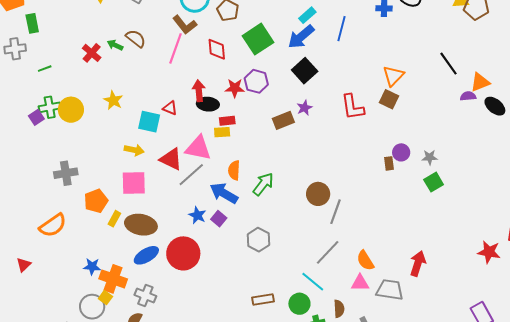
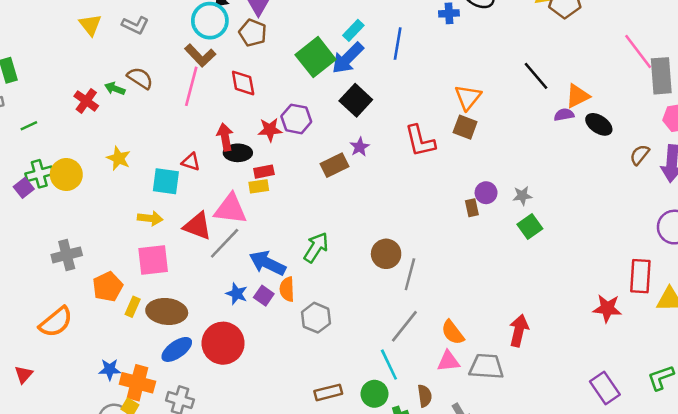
green square: (258, 39) -> (316, 57), moved
orange semicircle: (234, 170) -> (287, 289), moved
cyan line: (313, 282) -> (389, 365), turned 30

